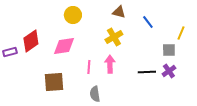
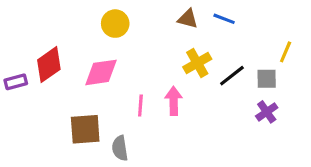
blue line: (148, 22) -> (224, 19), moved, turned -32
yellow cross: (114, 37) -> (197, 63), moved
black line: (147, 72) -> (232, 76), moved, turned -36
gray semicircle: (95, 94) -> (120, 148), moved

